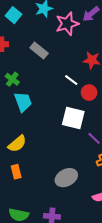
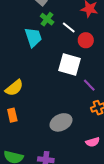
green cross: (12, 79) -> (47, 19), moved
cyan trapezoid: (23, 102) -> (33, 37), moved

